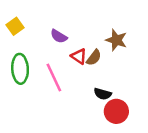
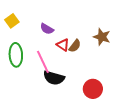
brown star: (116, 40) -> (102, 37), moved
black semicircle: (103, 94) -> (54, 78), moved, size x1.5

